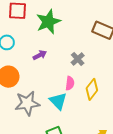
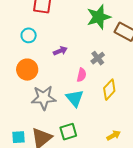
green star: (48, 22) -> (99, 17), moved
pink semicircle: (70, 83) -> (82, 75), moved

